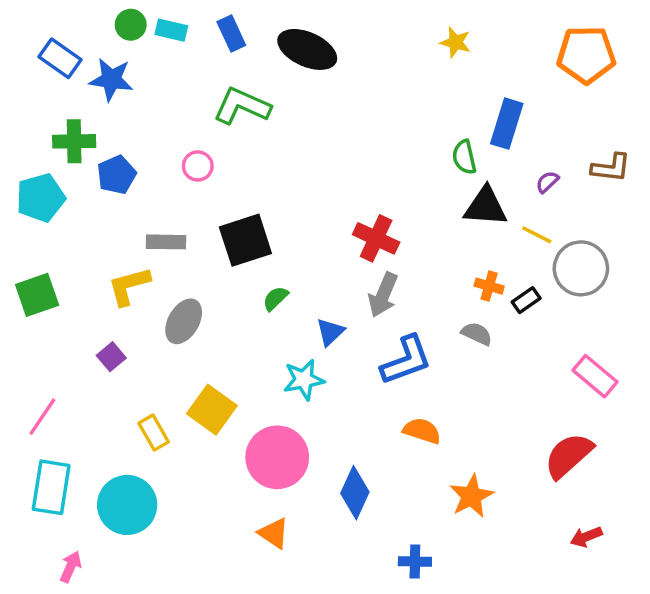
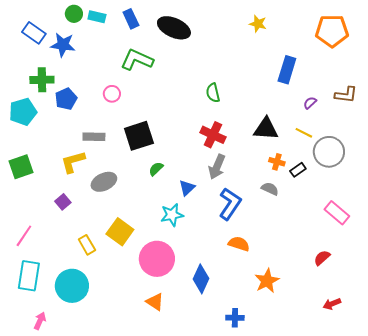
green semicircle: (464, 157) -> (213, 93), moved
black triangle: (486, 207) -> (266, 129), moved
gray ellipse: (184, 321) -> (104, 182), turned 35
blue L-shape: (406, 360) -> (230, 204), turned -36
red semicircle: (569, 456) -> (322, 258), size x0.6

